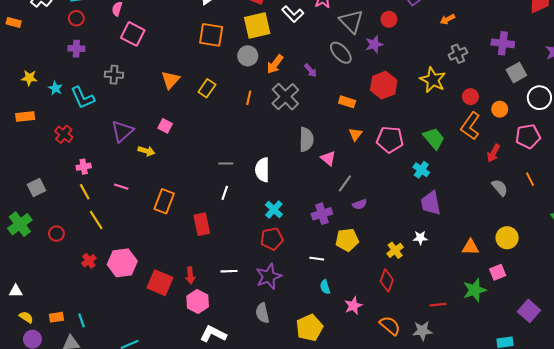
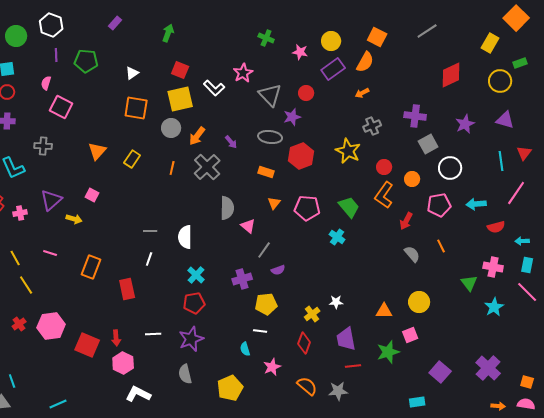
gray ellipse: (341, 53) -> (270, 137), moved, turned -40
pink cross: (84, 167) -> (20, 213), moved
purple trapezoid: (431, 203) -> (346, 339), moved
white line: (317, 259) -> (260, 331), moved

